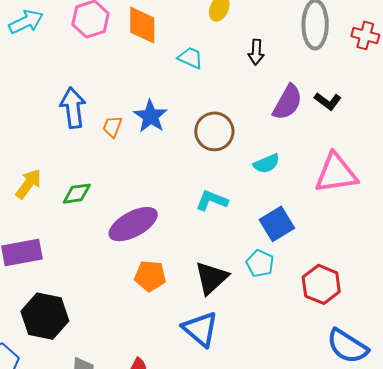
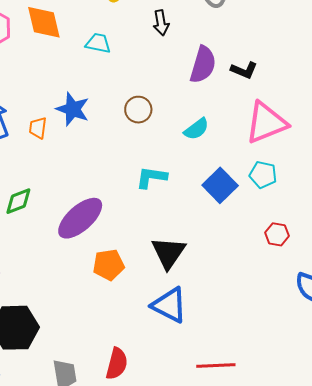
black L-shape: (328, 101) -> (244, 70), moved
brown circle: (214, 131) -> (138, 110), size x0.7
cyan pentagon: (260, 263) -> (263, 175), moved
red hexagon: (321, 284) -> (277, 234), size x0.6

